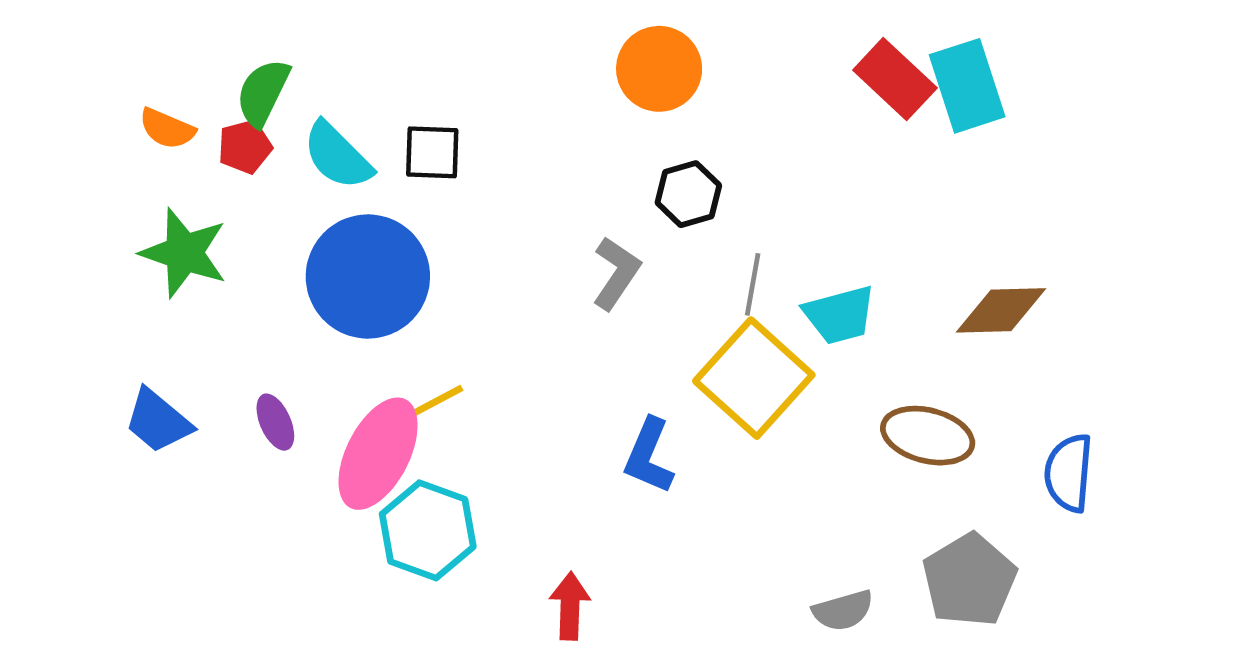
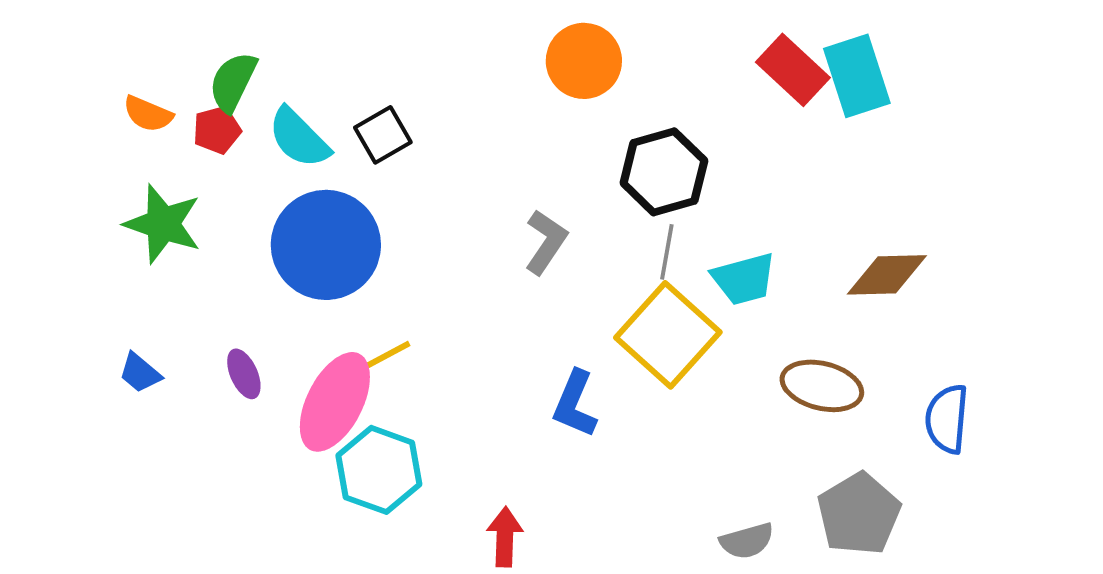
black square: (432, 152) -> (383, 135), turned -32
black hexagon: (688, 194) -> (664, 172), moved, size x1.5
blue trapezoid: (158, 421) -> (140, 373), size x0.7

